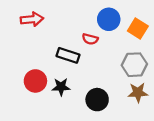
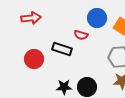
red circle: (35, 81) -> (34, 59), moved
black star: (61, 87) -> (64, 87), moved

